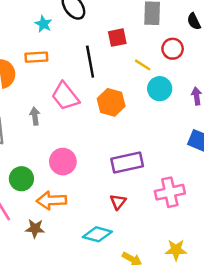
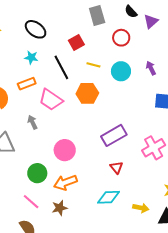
cyan star: (43, 24) -> (31, 57), moved
orange rectangle: (36, 57) -> (27, 84), moved
yellow line: (143, 65) -> (93, 65), moved

